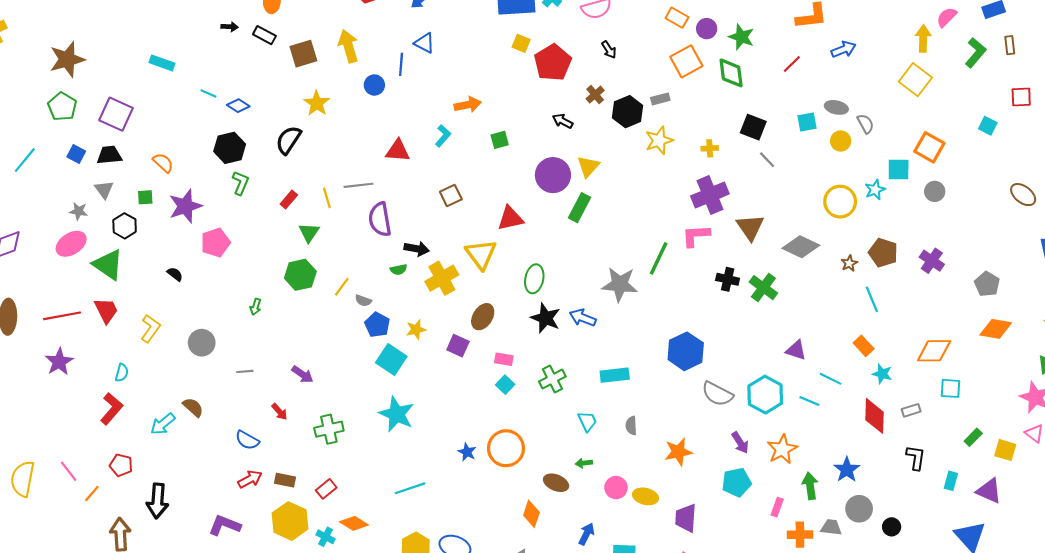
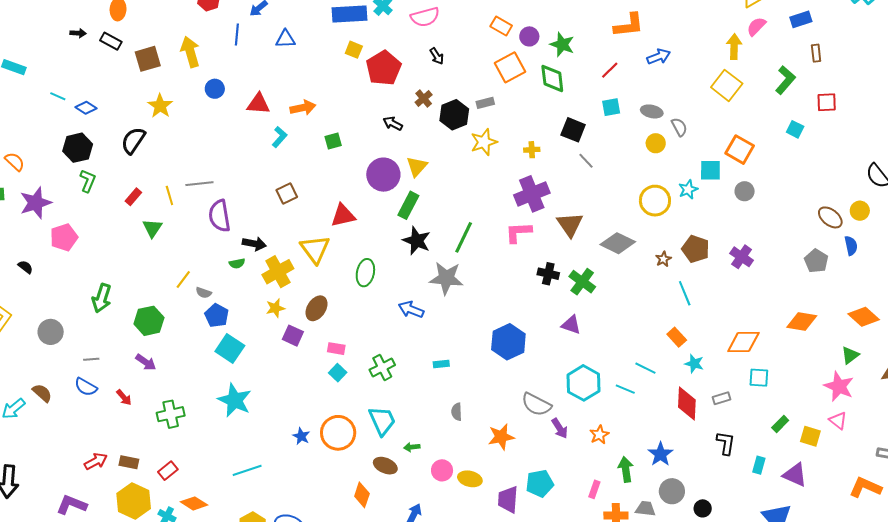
blue triangle: (424, 43) -> (285, 39), moved, turned -30
green L-shape: (975, 53) -> (785, 80), moved
blue line: (401, 64) -> (237, 34), moved
cyan square: (807, 122) -> (611, 107), moved
red triangle: (398, 151) -> (258, 104), moved
brown ellipse: (1023, 195) -> (830, 217), moved
green line: (659, 258) -> (464, 237), moved
green hexagon: (300, 275) -> (149, 321), moved
gray pentagon: (987, 284) -> (816, 261), moved
green arrow: (256, 307) -> (102, 298), size x1.8
black star: (545, 318) -> (417, 241), moved
yellow star: (416, 329) -> (275, 308), moved
purple triangle: (796, 350) -> (571, 325), moved
cyan rectangle: (615, 375) -> (441, 364), size x0.6
gray semicircle: (717, 394) -> (536, 404), moved
cyan trapezoid: (587, 421) -> (382, 421), moved, size x1.5
blue semicircle: (247, 440) -> (86, 387), moved
orange star: (782, 449) -> (599, 435), size x0.7
cyan pentagon: (737, 482) -> (540, 483), moved

